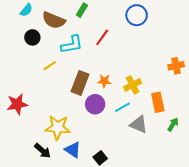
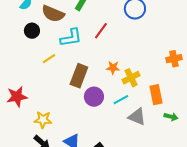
orange star: (104, 81) -> (113, 68), moved
green arrow: (173, 124) -> (171, 117), turned 72
yellow star: (58, 127) -> (43, 120), moved, size x0.7

